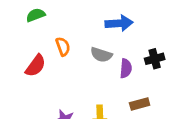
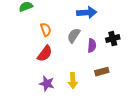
gray semicircle: (101, 55) -> (74, 36), turned 105
red semicircle: (36, 66) -> (45, 54), moved

